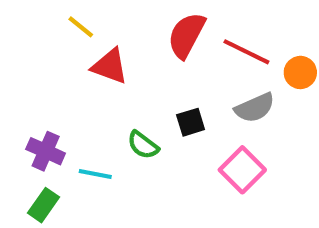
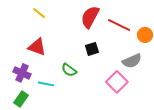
red triangle: (110, 66) -> (37, 47), moved
gray semicircle: (255, 108) -> (132, 61), moved
black square: (191, 122) -> (92, 49), moved

